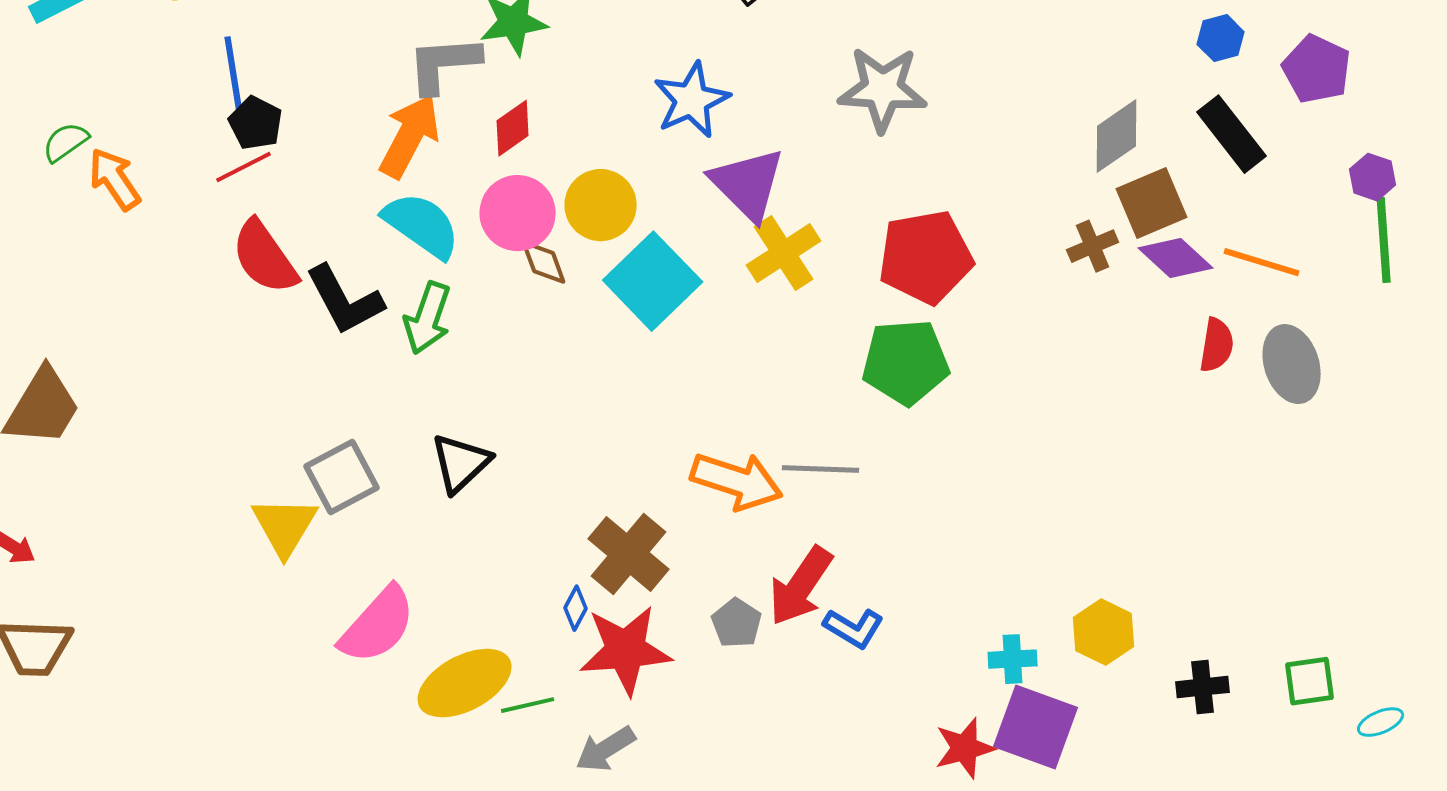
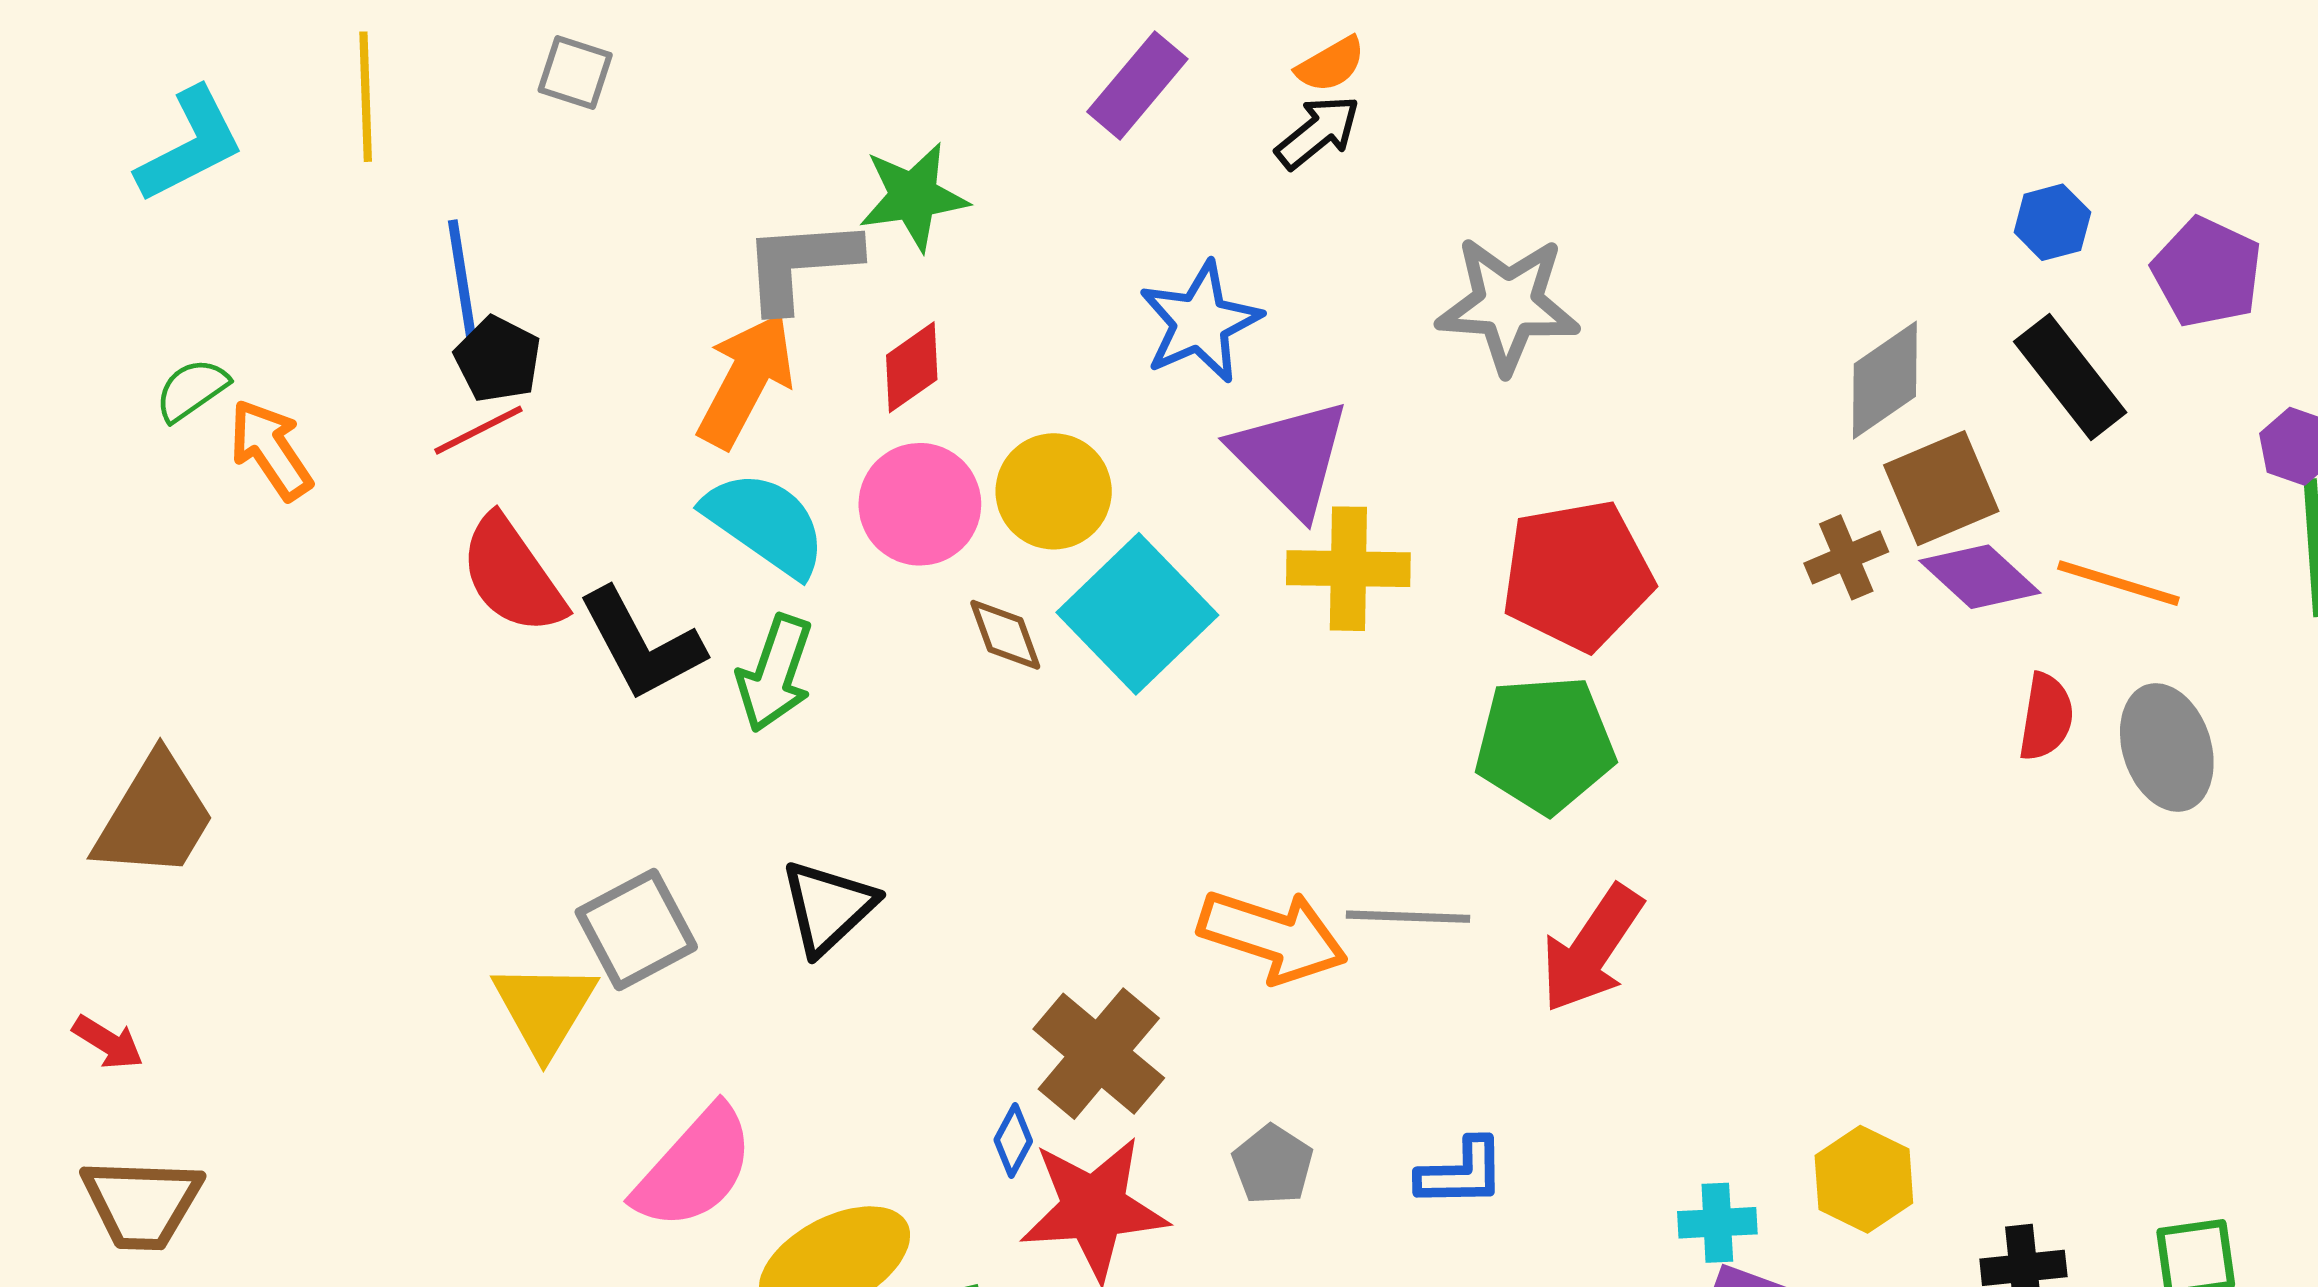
yellow cross: (784, 253) -> (1348, 569), turned 34
brown diamond: (544, 262) -> (1005, 635), moved
red arrow: (801, 586) -> (1592, 949), moved
blue L-shape: (854, 628) -> (1461, 1173), turned -32

